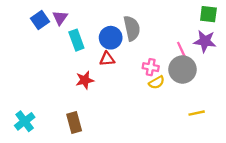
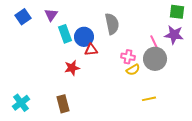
blue square: (40, 20) -> (23, 17), moved
blue circle: (111, 38) -> (84, 37), moved
yellow line: (197, 113) -> (149, 99), moved

